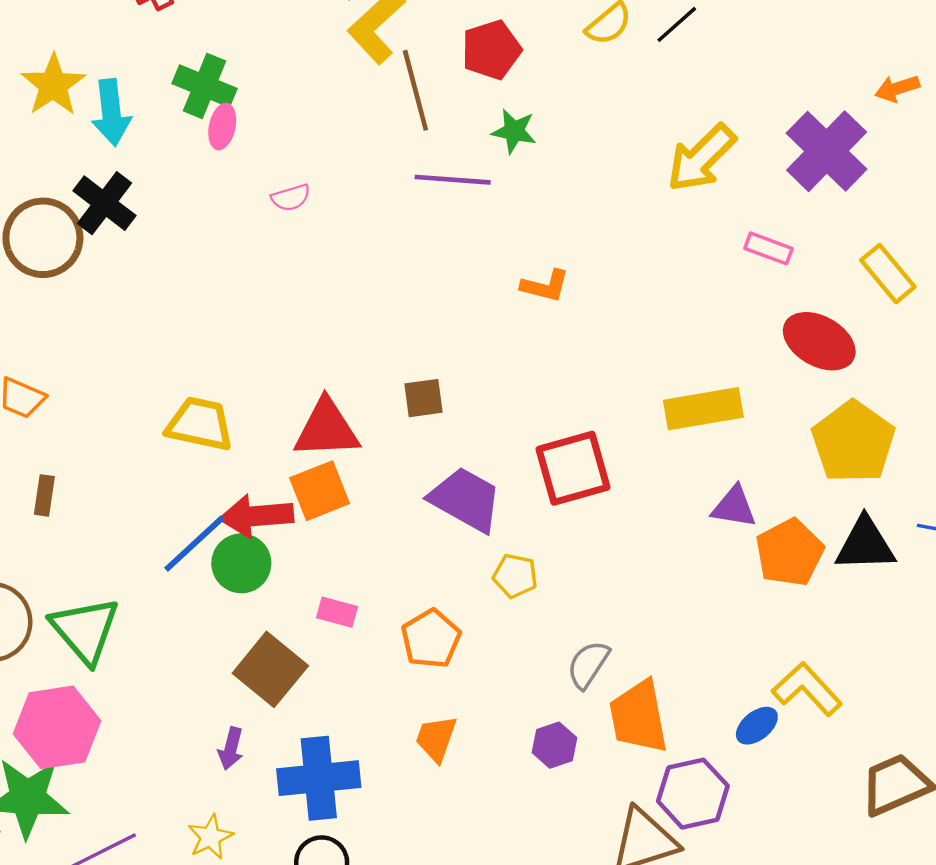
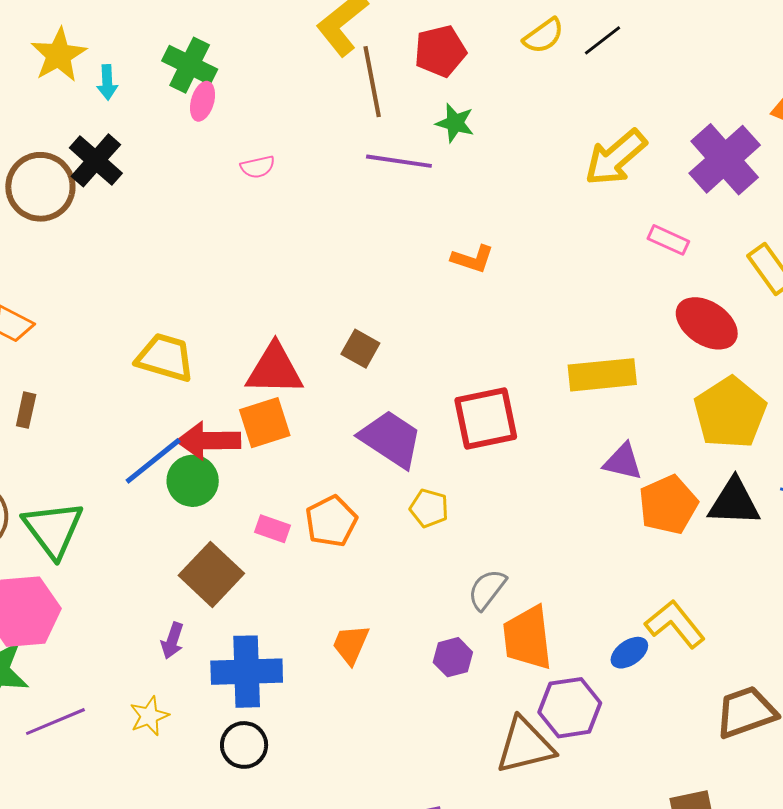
cyan arrow: (111, 112) -> (107, 82), size x0.6
brown square: (424, 398) -> (360, 349), turned 33
orange pentagon: (431, 639) -> (331, 521), moved

